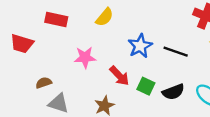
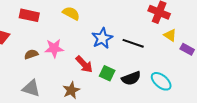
yellow semicircle: (104, 17) -> (71, 13), turned -102
brown semicircle: (44, 83) -> (31, 54), moved

